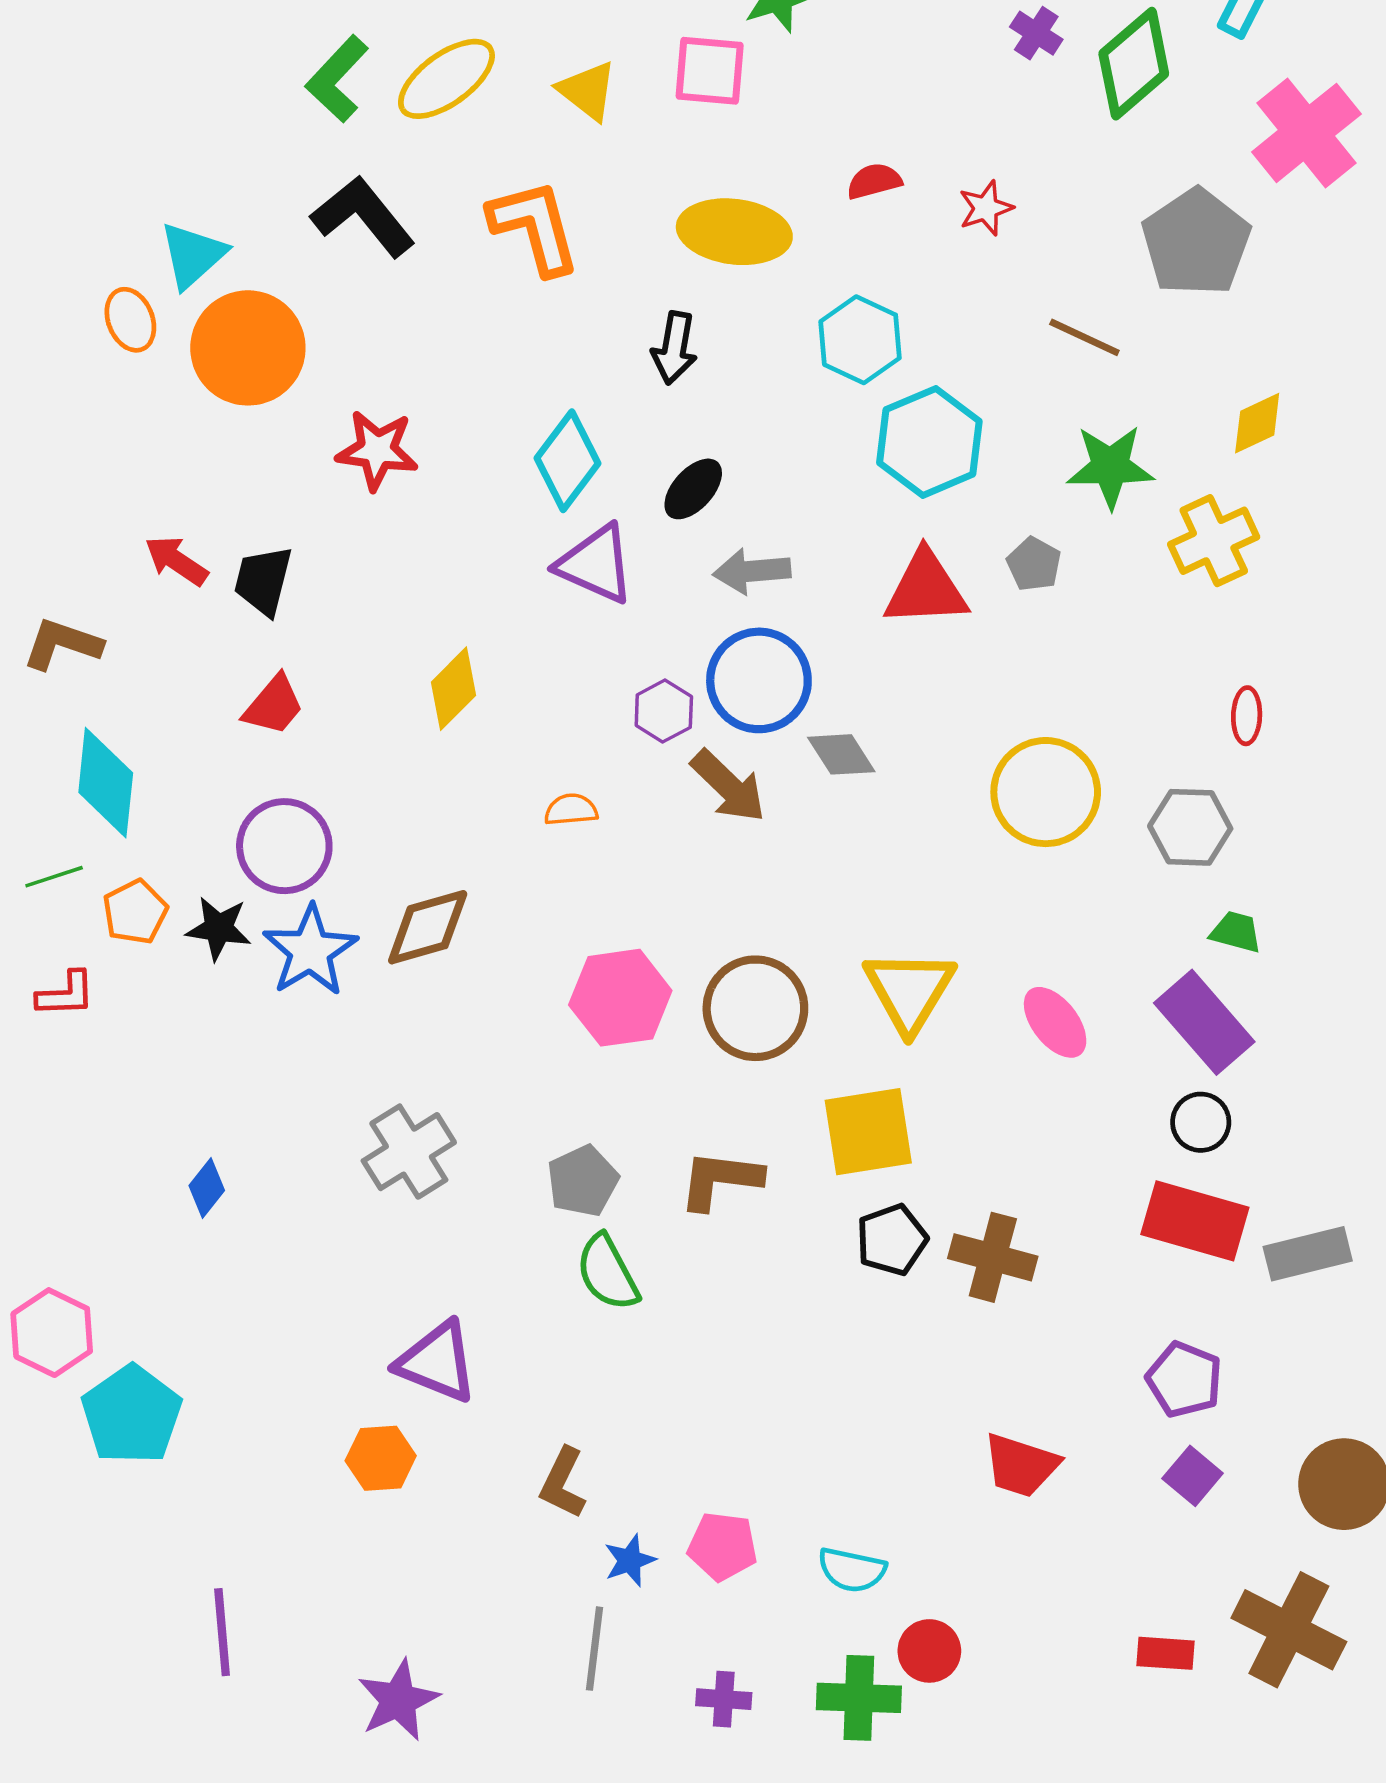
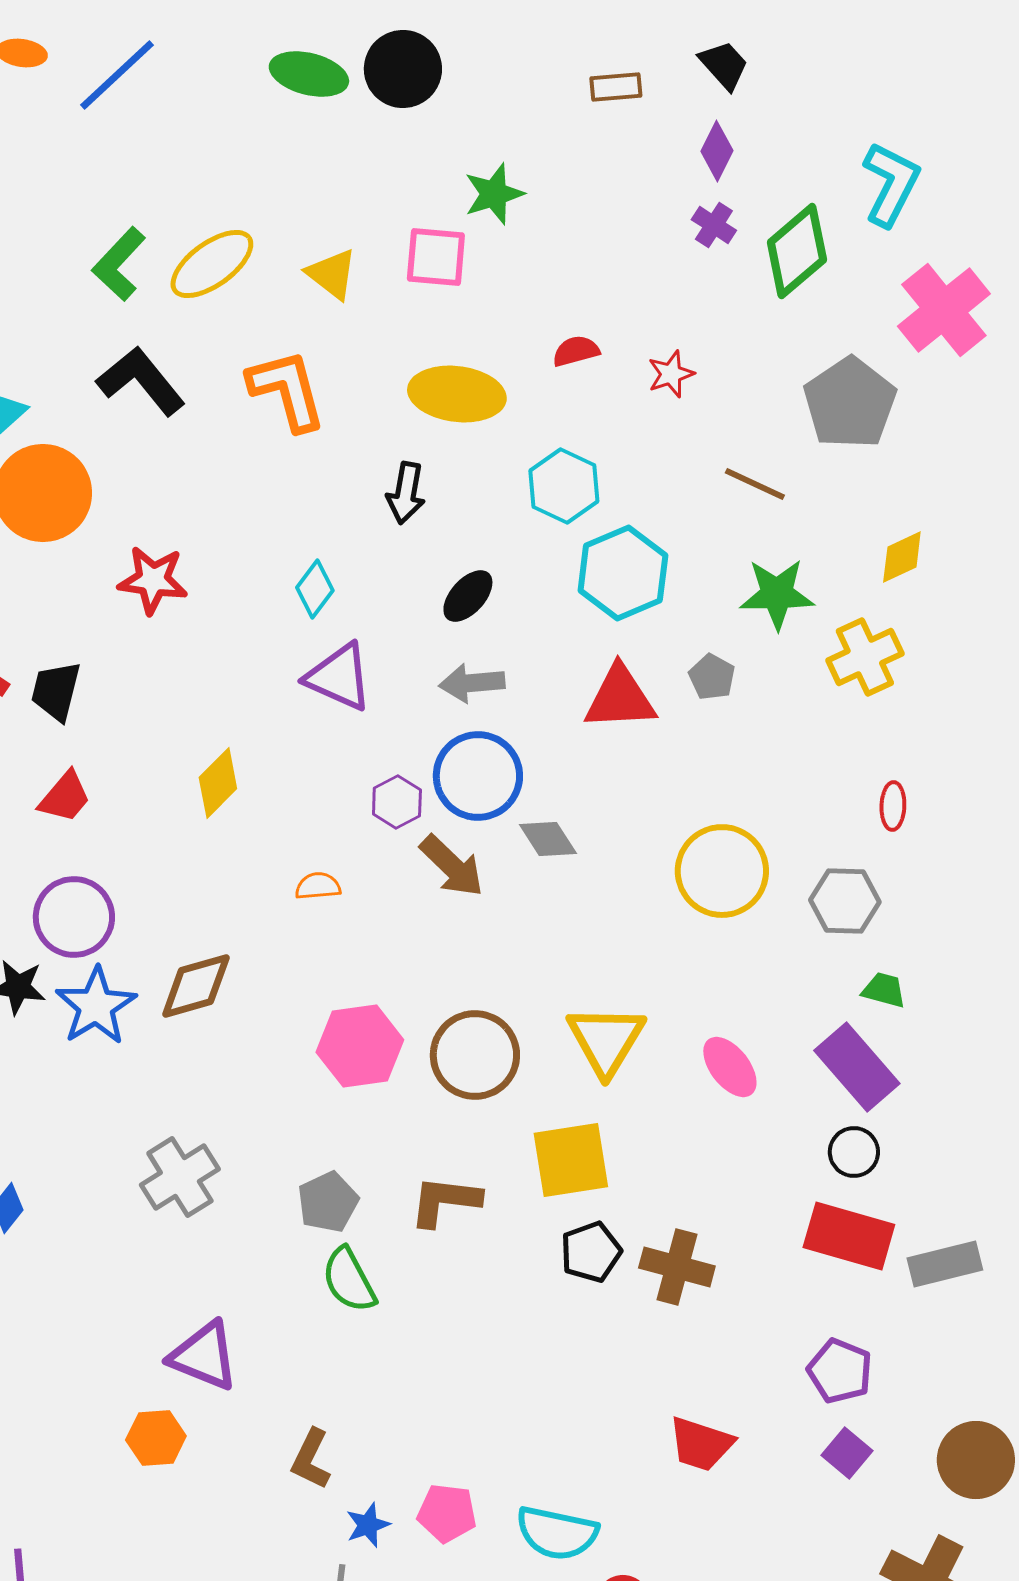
cyan diamond: (567, 461) -> (315, 589), size x0.7
black ellipse: (693, 489) -> (468, 596), moved
cyan semicircle: (852, 1570) -> (557, 1533), size x1.4

